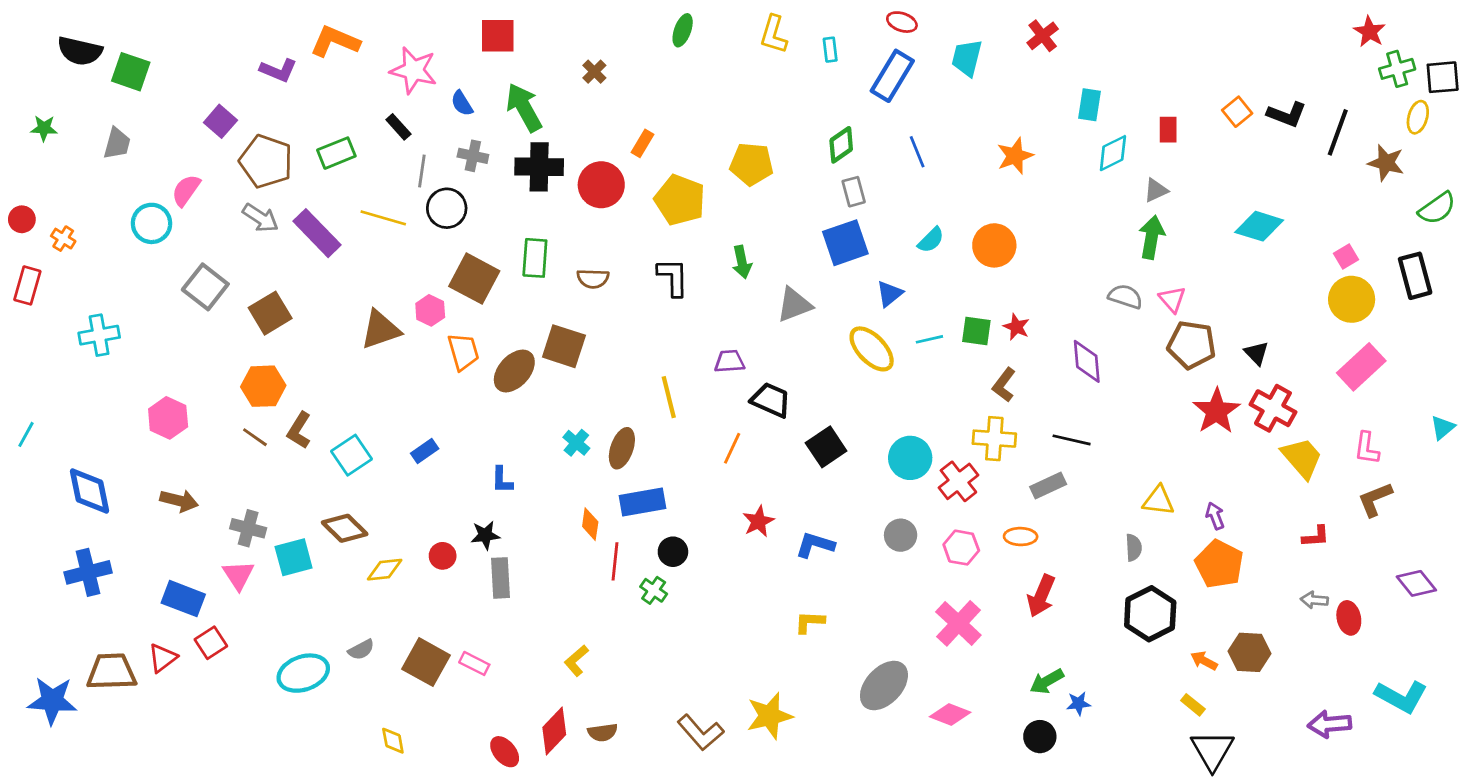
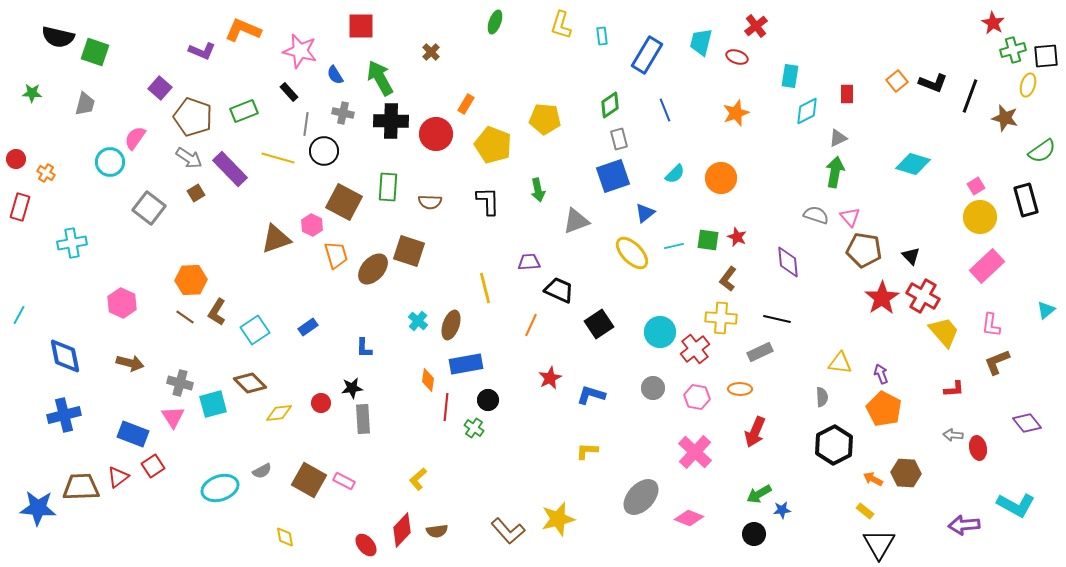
red ellipse: (902, 22) -> (737, 57), moved
brown square: (270, 313) -> (196, 193), moved, size x0.6

